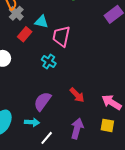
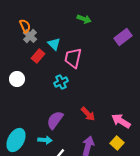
cyan triangle: (41, 22) -> (54, 44), turned 32
cyan cross: (49, 61) -> (61, 82), turned 32
yellow square: (107, 125) -> (117, 143), turned 32

